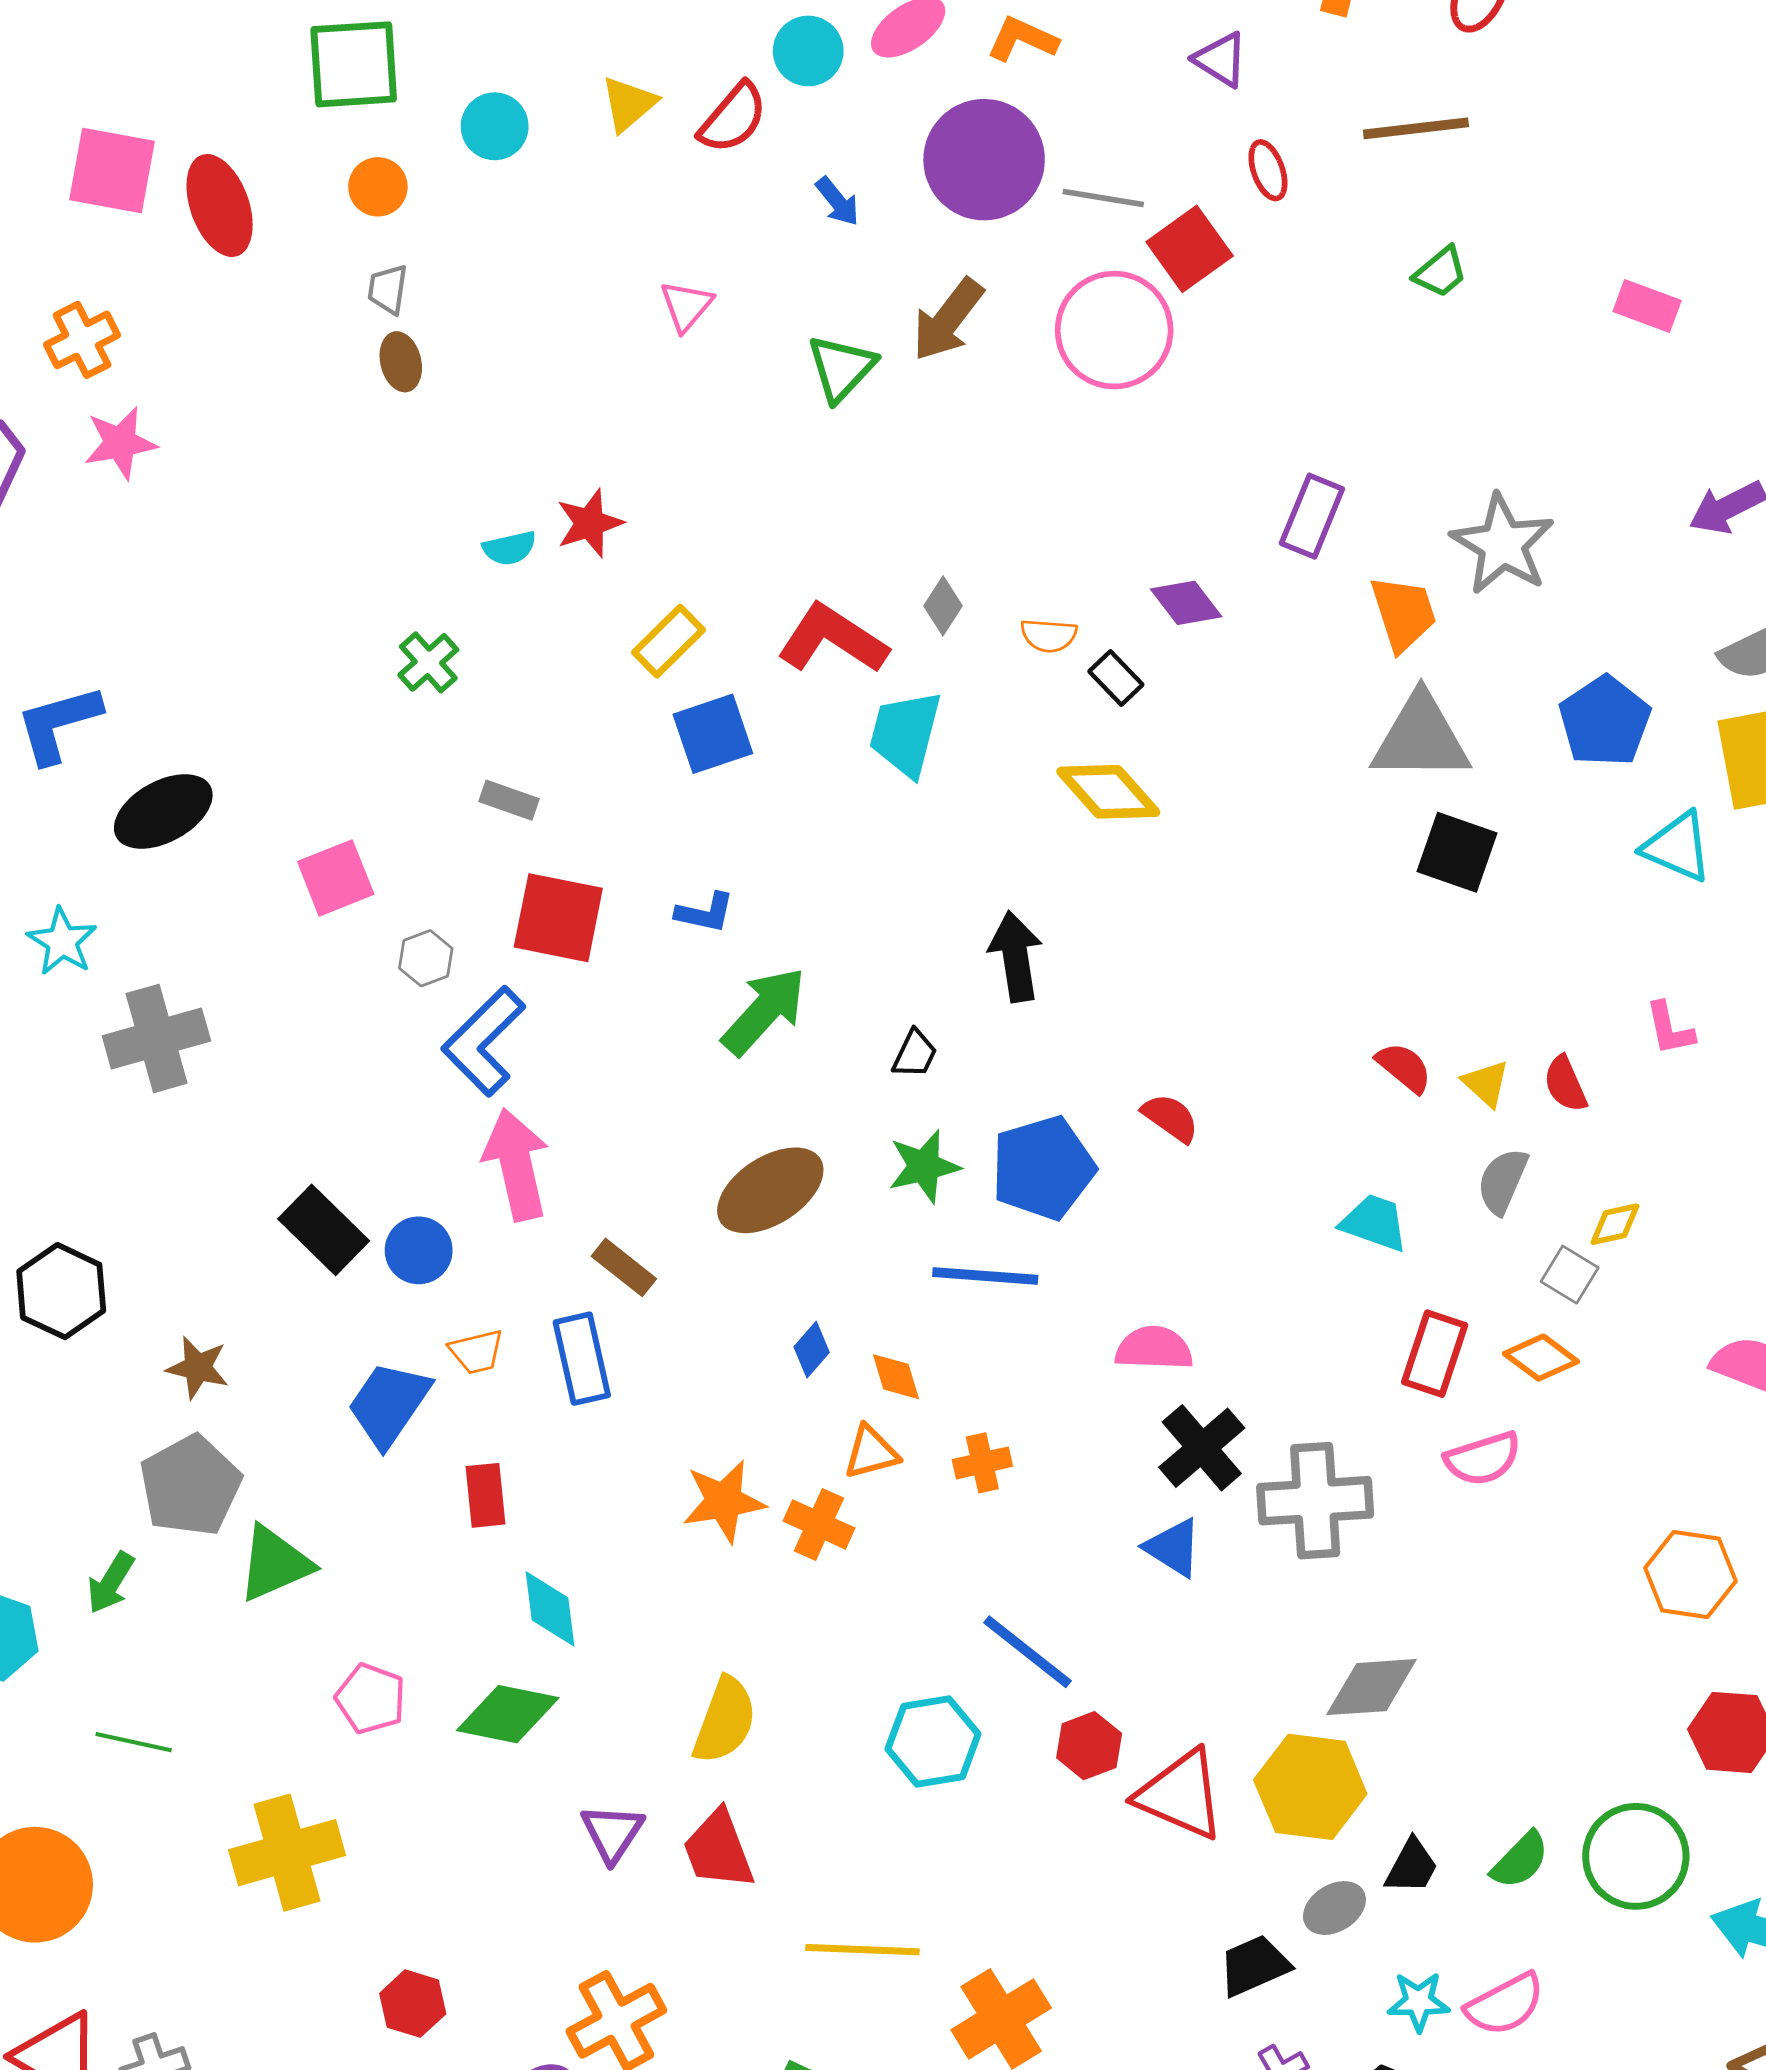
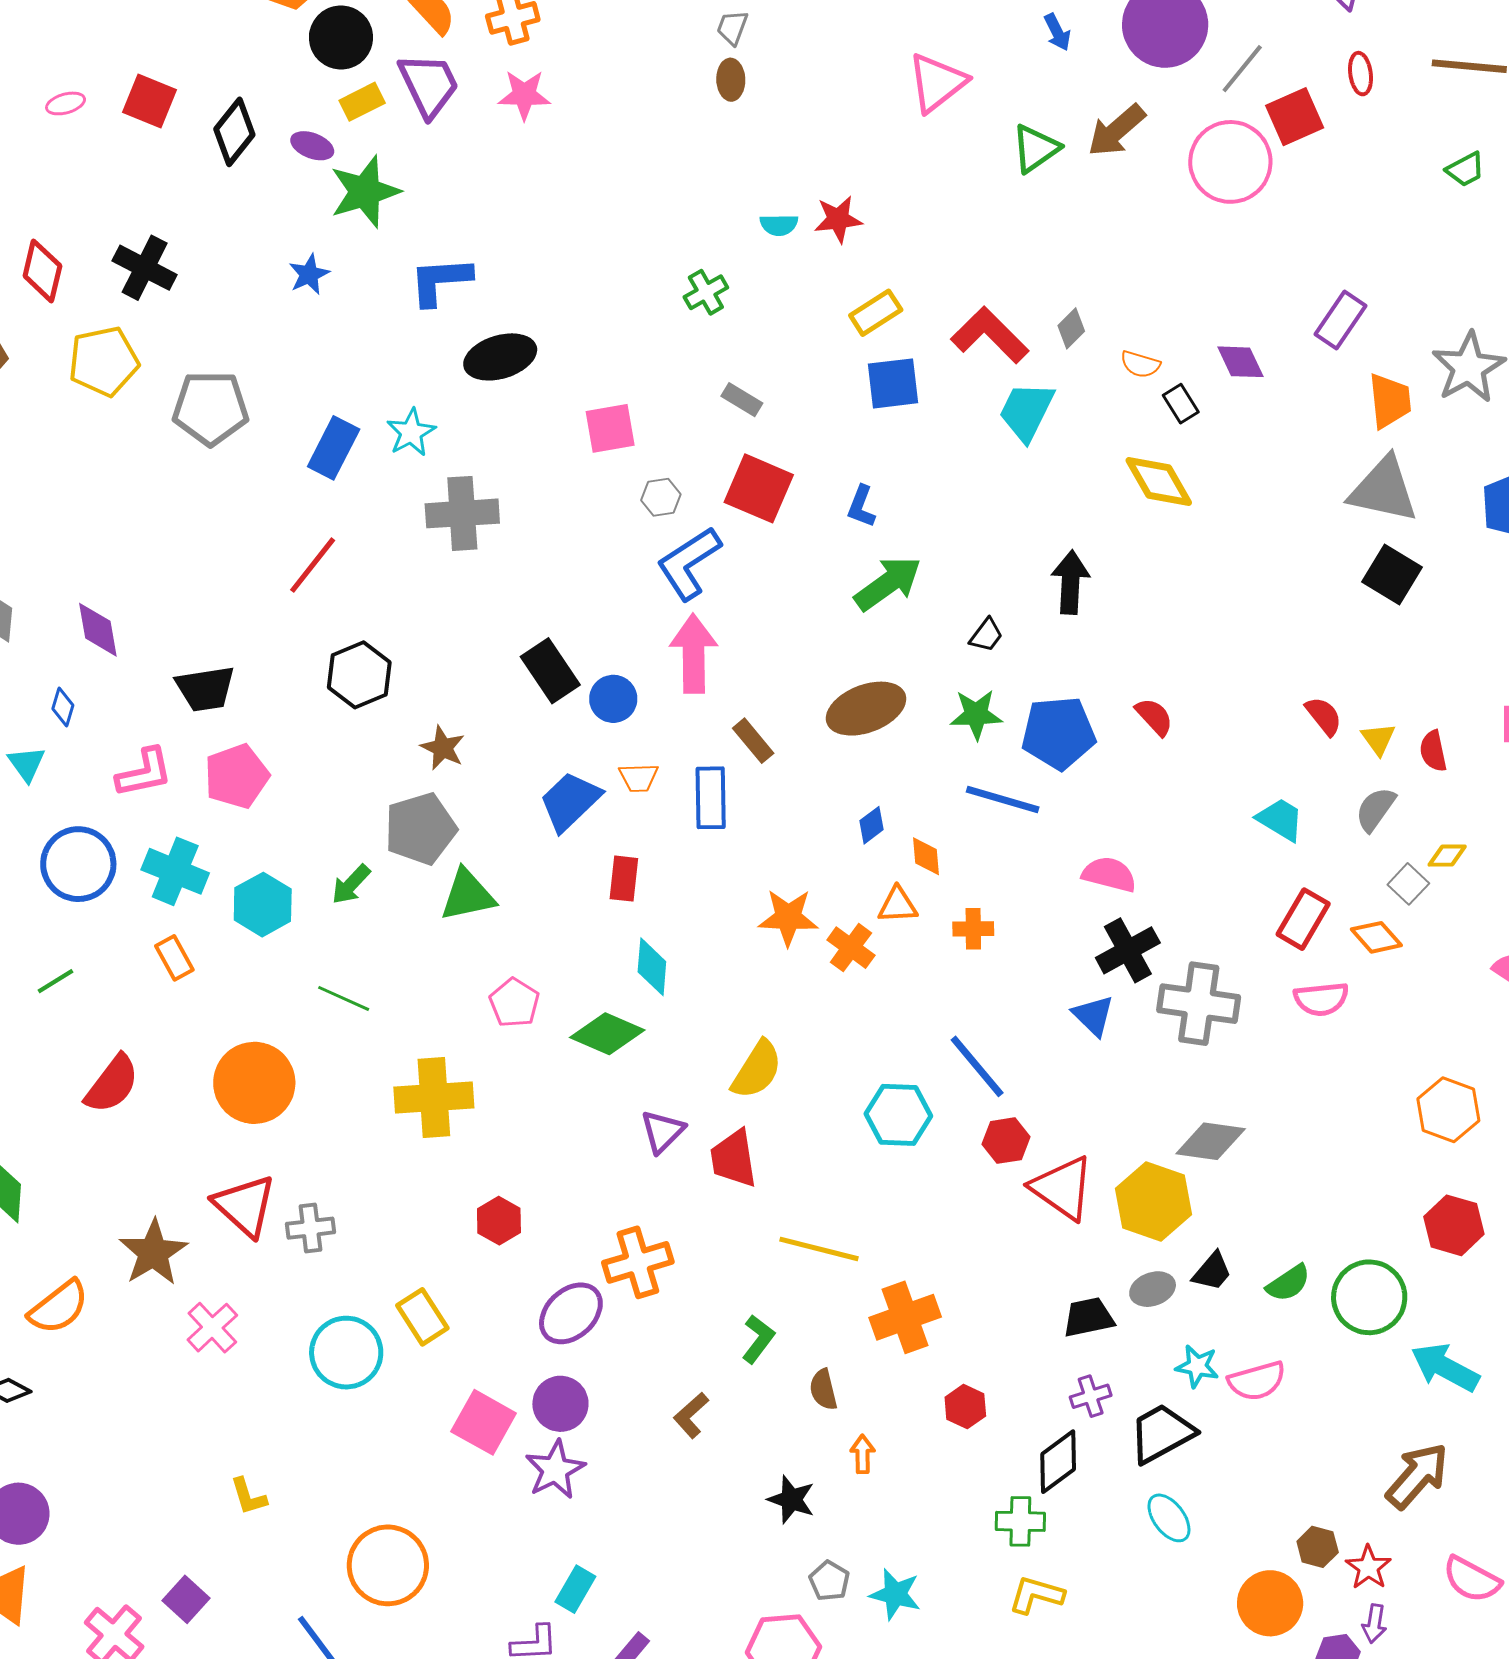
gray line: (1103, 198) -> (1242, 69), turned -72
pink triangle: (686, 306) -> (937, 83), size x1.6
blue L-shape: (705, 913) -> (861, 506), turned 87

